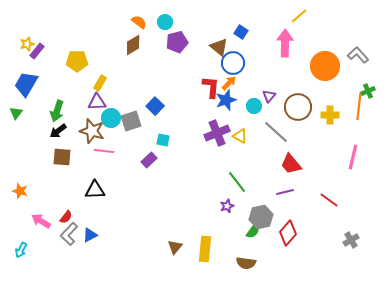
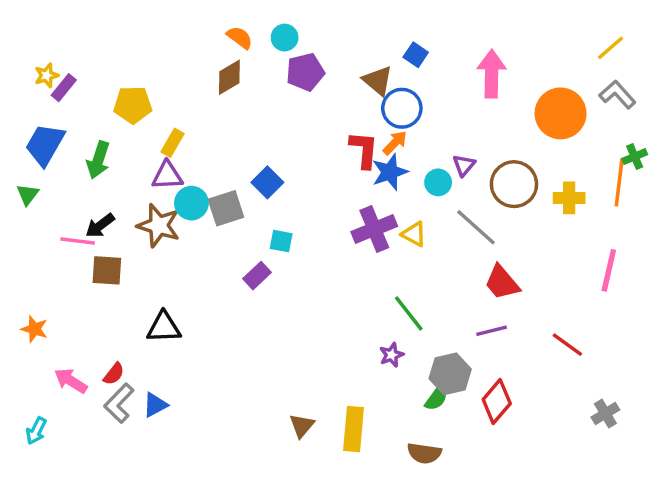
yellow line: (299, 16) -> (611, 48), moved
green arrow: (57, 111) -> (98, 160), moved
pink line: (104, 151) -> (78, 241), moved

